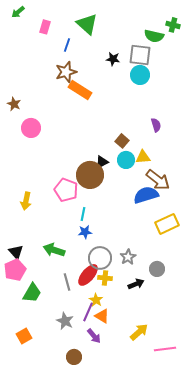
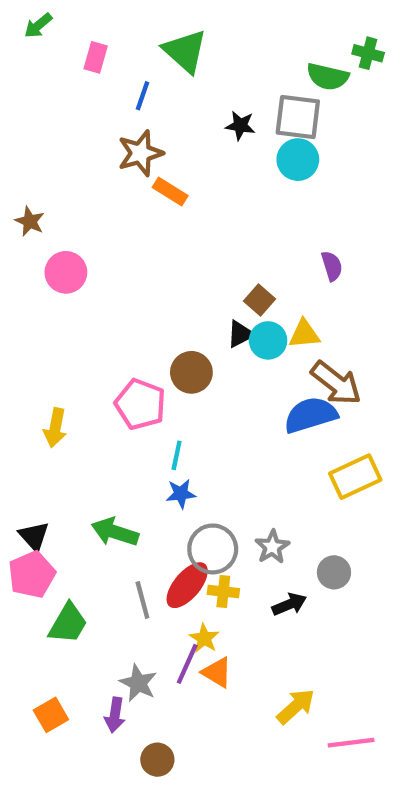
orange rectangle: (80, 90) -> (170, 191), size x0.7
black triangle: (102, 162) -> (240, 334), moved
brown circle: (90, 175) -> (191, 372), size x0.7
purple arrow: (94, 336) -> (115, 715), moved, turned 49

